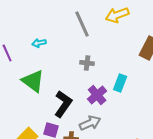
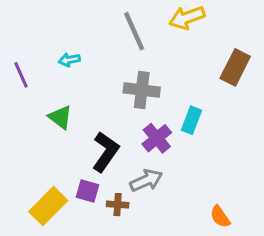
gray cross: (87, 63) -> (142, 90), size x1.6
green triangle: (33, 81) -> (60, 117), size x0.7

